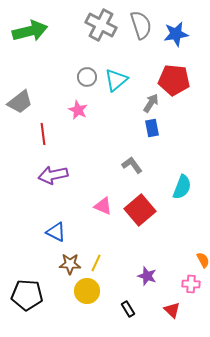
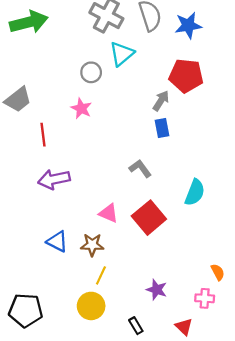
cyan triangle: (116, 80) -> (122, 54), moved
brown star: (70, 264) -> (92, 245), moved

